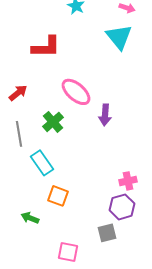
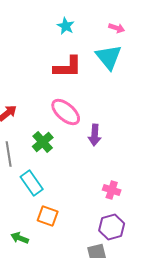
red L-shape: (46, 47) -> (68, 67), moved
pink cross: (128, 181) -> (112, 190), moved, turned 30

